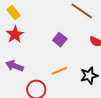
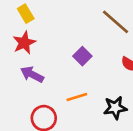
purple arrow: (14, 66) -> (32, 74), moved

